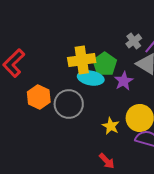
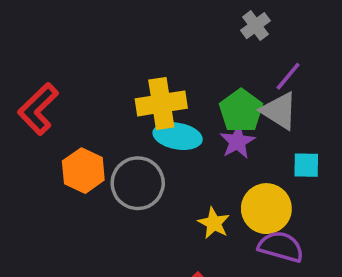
gray cross: (134, 41) -> (255, 26), moved
green pentagon: (105, 64) -> (241, 111), moved

